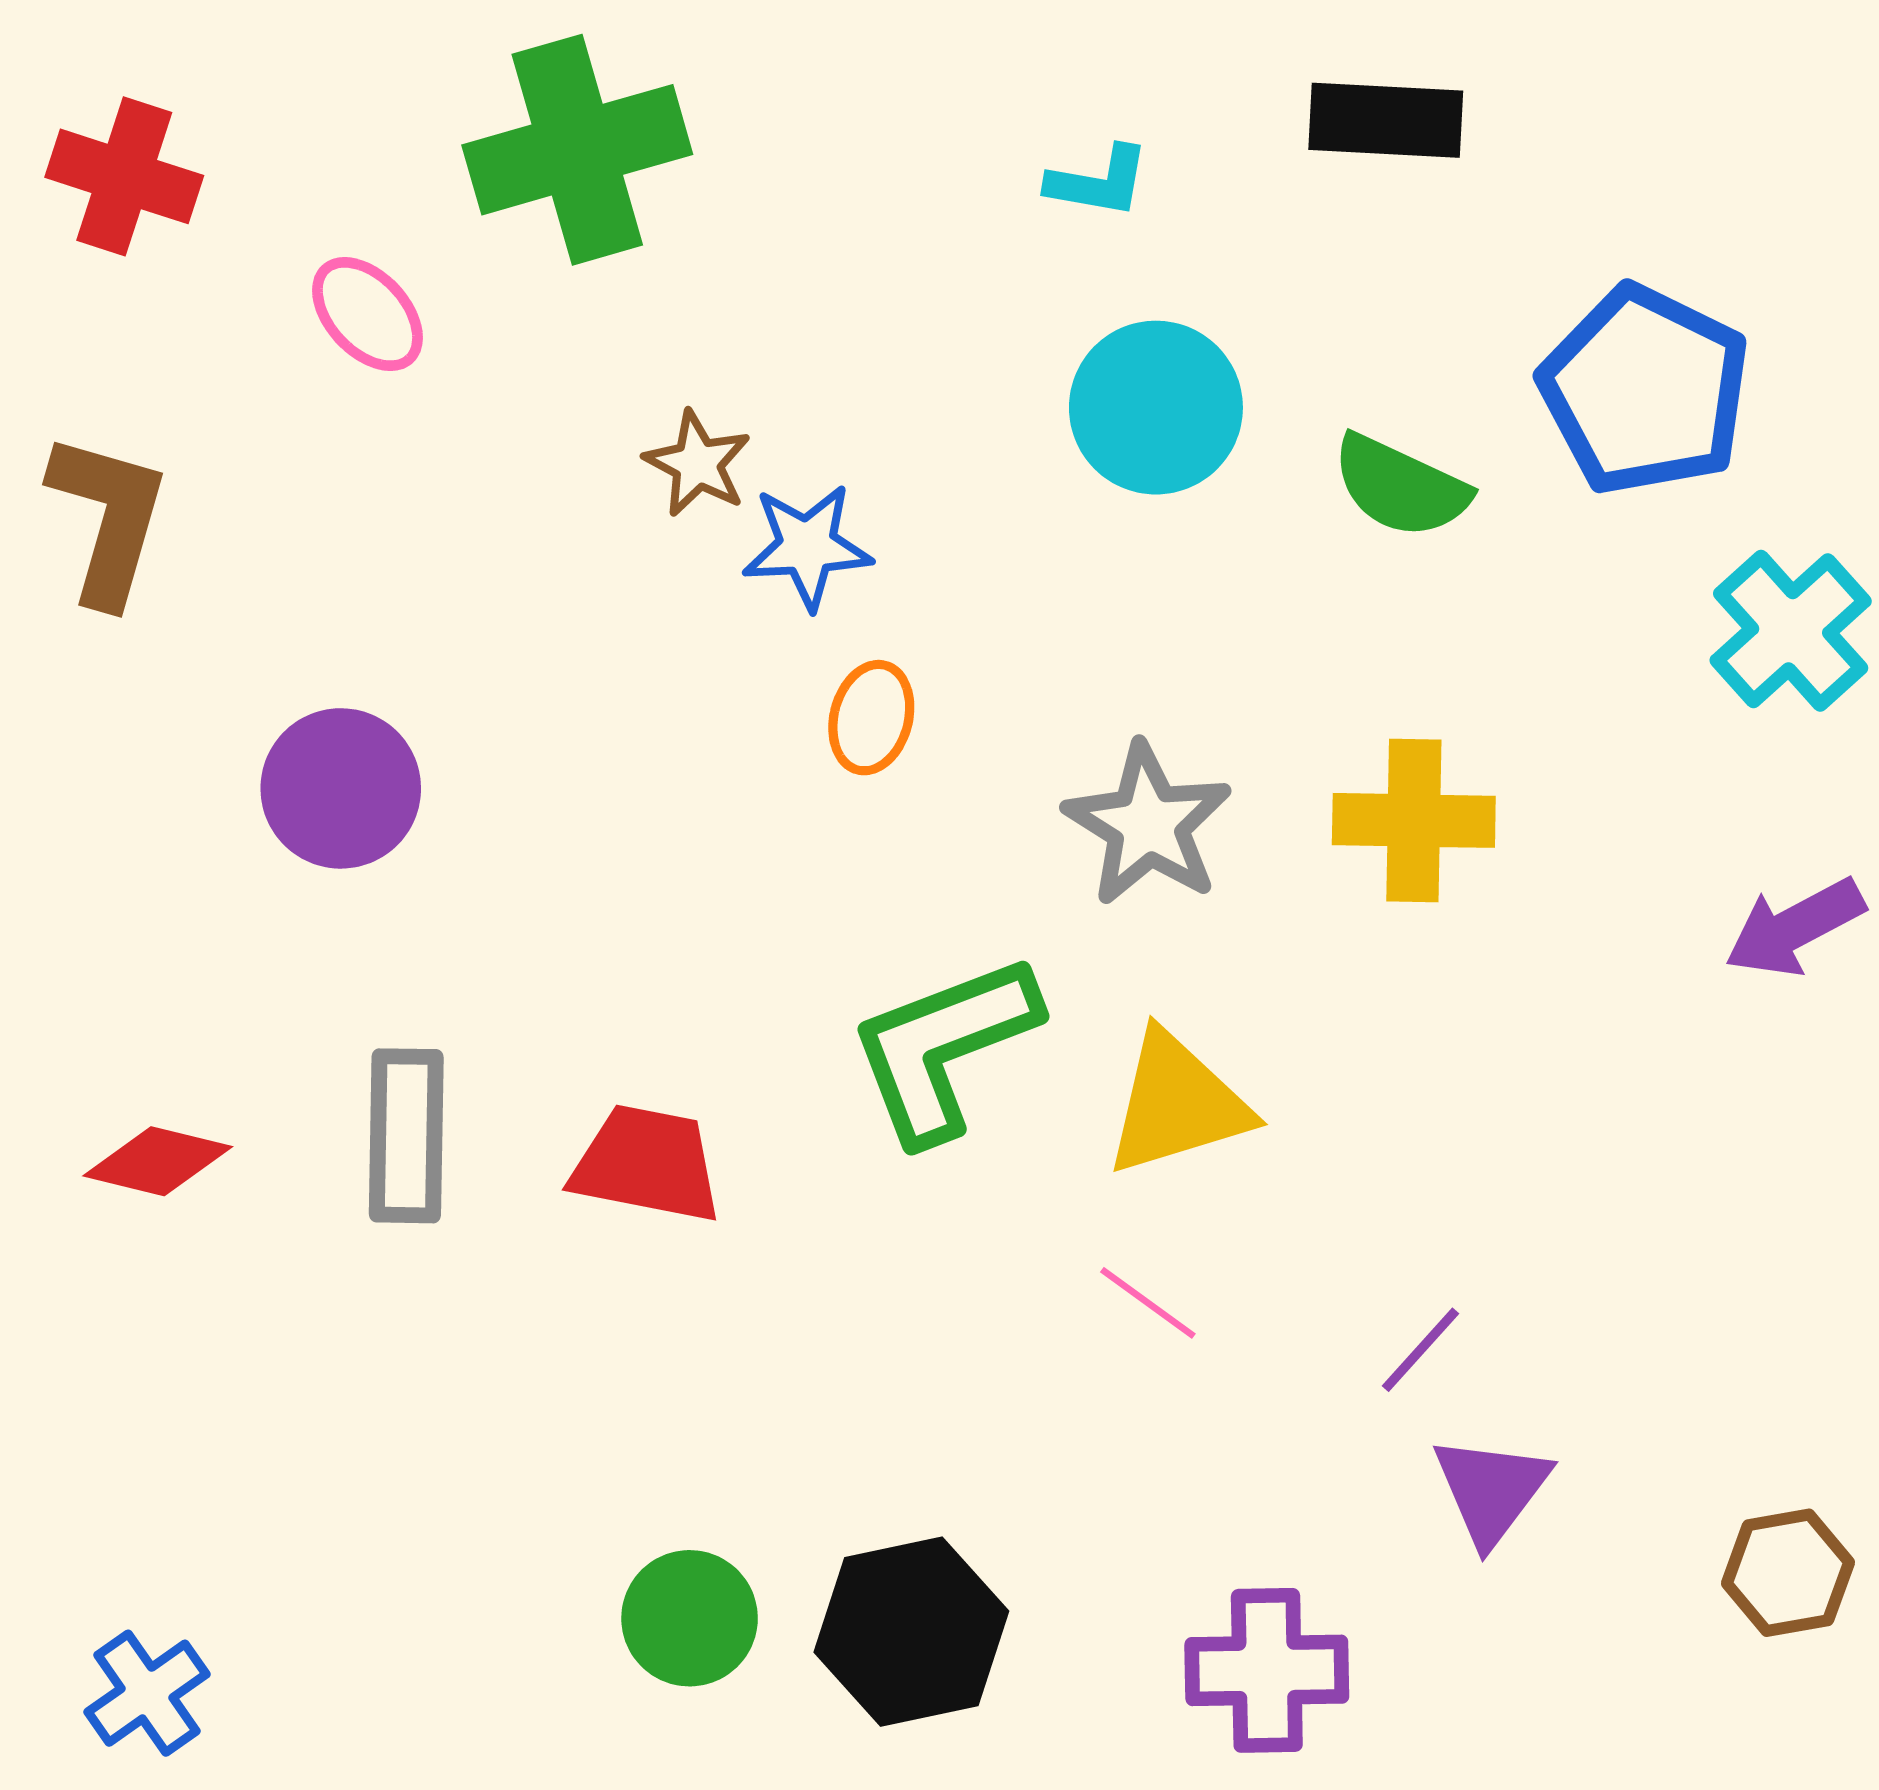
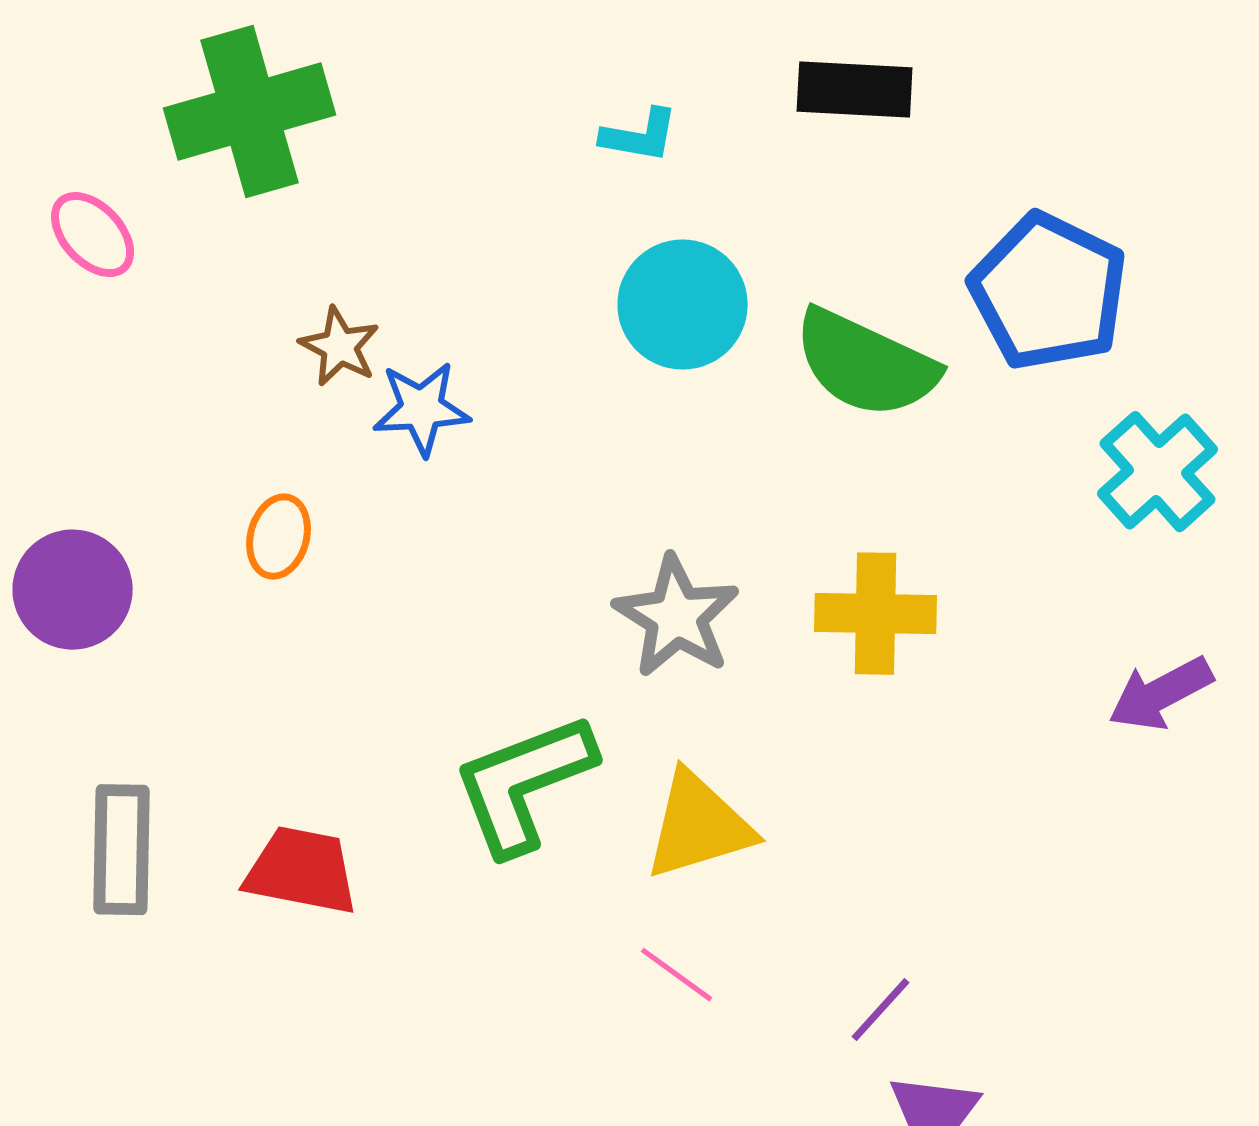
green semicircle: (1400, 486) -> (866, 364), size x1.4
orange ellipse: (871, 718) -> (279, 537), moved

